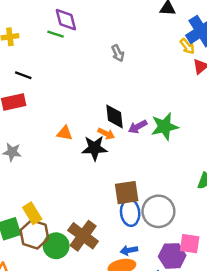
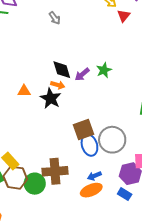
green star: (165, 127) -> (104, 70), size x0.7
black star: (94, 148) -> (51, 98), turned -30
brown cross: (83, 236) -> (55, 171), turned -30

